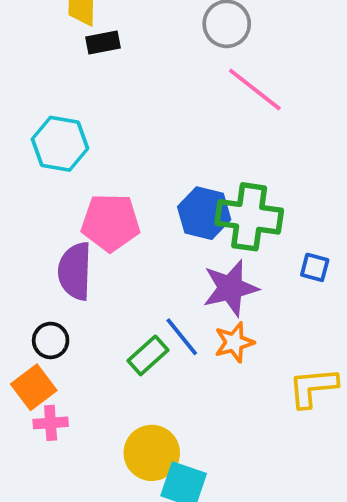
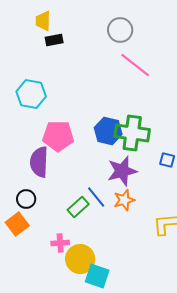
pink cross: (51, 423) -> (60, 243), moved

